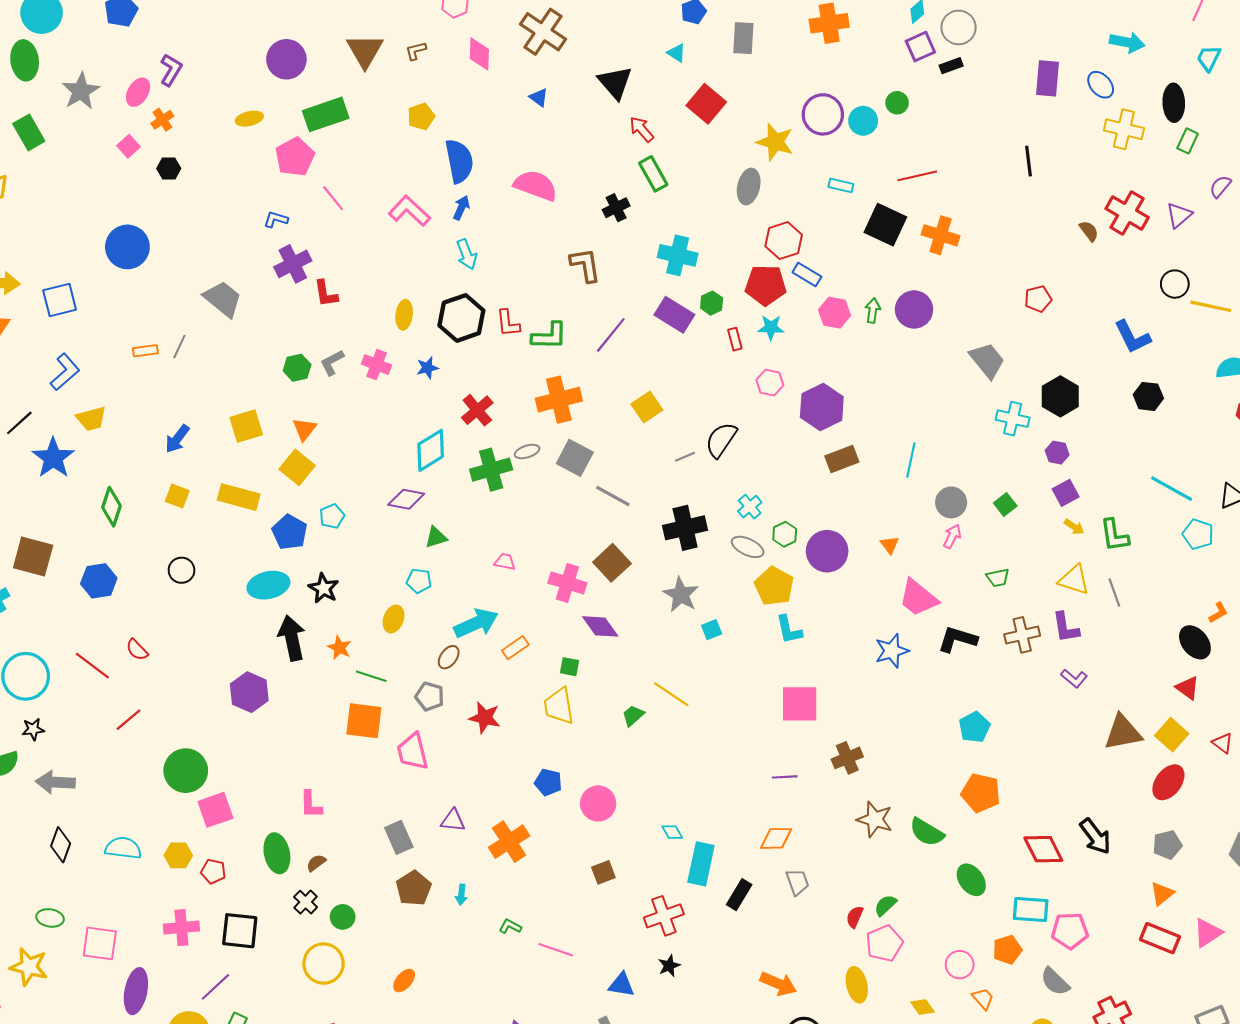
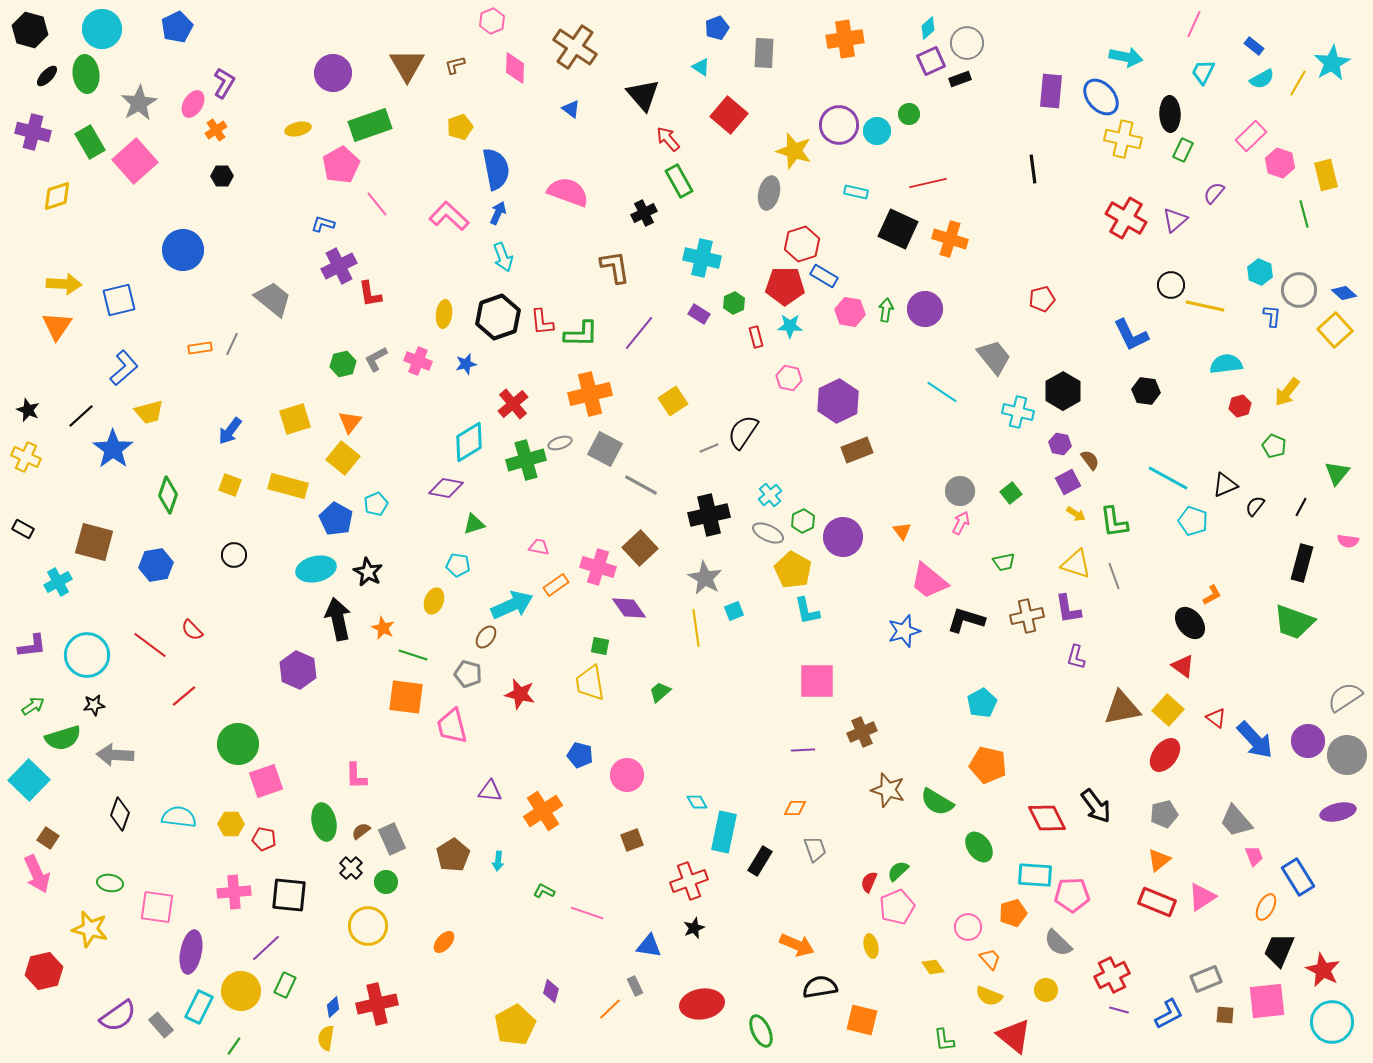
blue ellipse: (1101, 85) -> (1101, 97), size x1.4
pink square: (128, 146) -> (135, 161), moved, size x2.0
brown semicircle: (1089, 231) -> (1090, 460), moved
purple rectangle: (674, 315) -> (699, 314), size x0.6
cyan line: (911, 460) -> (942, 392), moved, turned -68
orange rectangle: (515, 648) -> (556, 585), moved
purple L-shape: (1074, 678) -> (1076, 657), turned 65
yellow line: (671, 694) -> (696, 628), moved, turned 48
gray rectangle: (399, 837) -> (392, 839), moved
orange diamond: (776, 838) -> (795, 808), size x0.7
yellow ellipse: (857, 985) -> (871, 946), size x0.7

